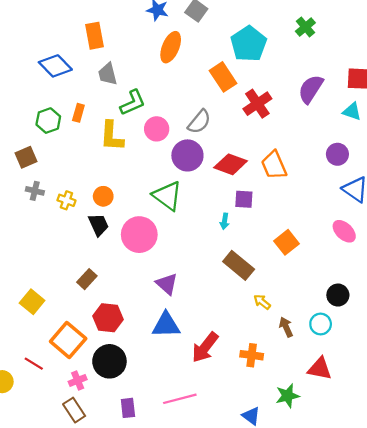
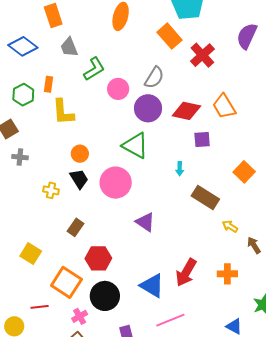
yellow L-shape: (112, 136) -> (63, 112), moved
yellow cross: (66, 200) -> (51, 190), moved
cyan arrow: (225, 221) -> (180, 169), moved
blue triangle: (166, 325) -> (152, 286), moved, turned 40
red line: (34, 364) -> (40, 307), turned -30

